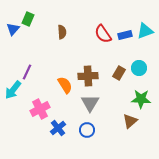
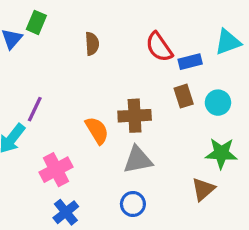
blue rectangle: (125, 35) -> (190, 62), moved
brown rectangle: (119, 73) -> (184, 96), moved, turned -48
gray triangle: (90, 103) -> (138, 160), turned 48
blue cross: (58, 128) -> (66, 212), moved

